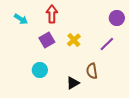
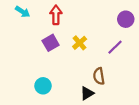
cyan arrow: (21, 19) -> (23, 12), moved
cyan circle: (40, 70) -> (43, 86), moved
black triangle: (73, 83) -> (87, 93), moved

